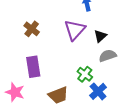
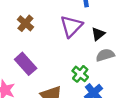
purple rectangle: (33, 67) -> (26, 64), turned -35

